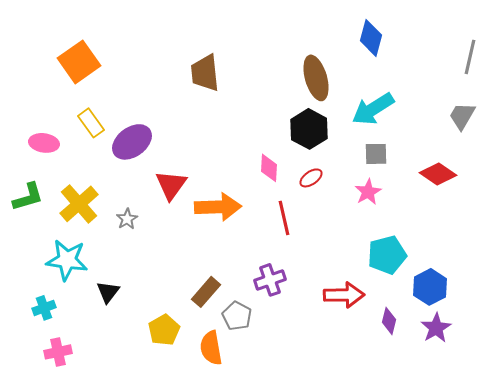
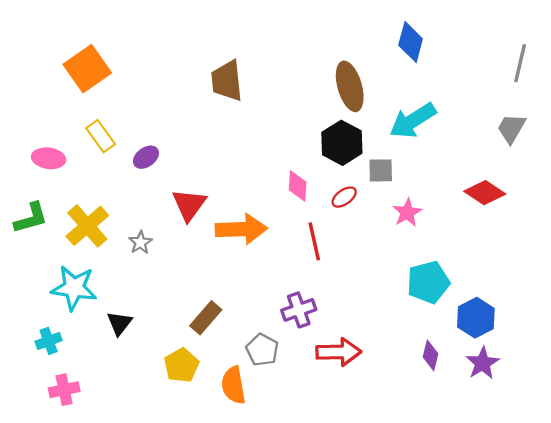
purple ellipse: (132, 142) -> (146, 157), size x0.6
gray square: (376, 154) -> (381, 170), moved
brown rectangle: (206, 292) -> (206, 318), moved
red arrow: (344, 295) -> (339, 352), moved

